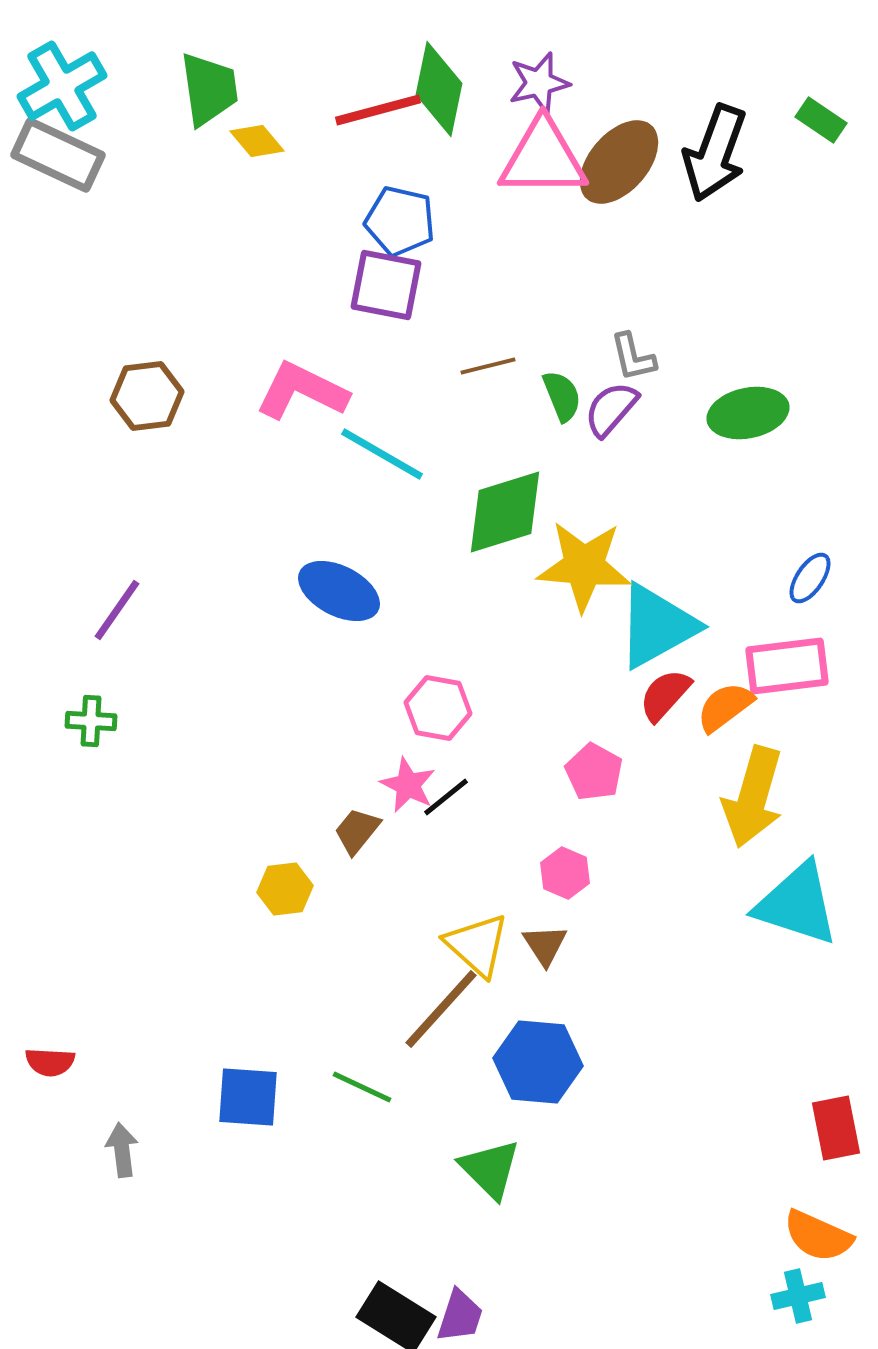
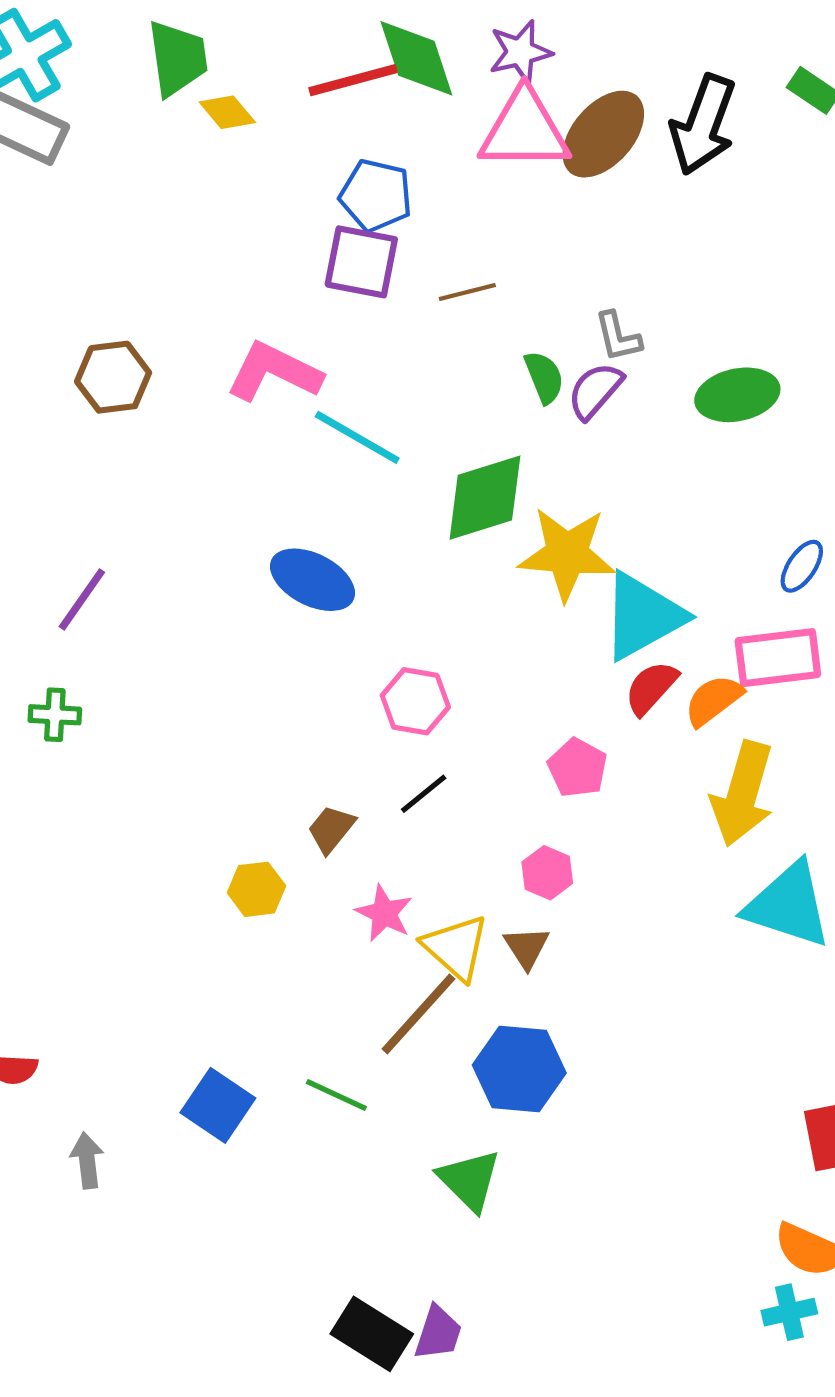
green diamond: (439, 89) -> (416, 58), turned -30
brown line: (488, 366) -> (467, 292), moved
pink star: (408, 785) -> (384, 913), moved
blue square: (248, 1097) -> (218, 1105), turned 30

